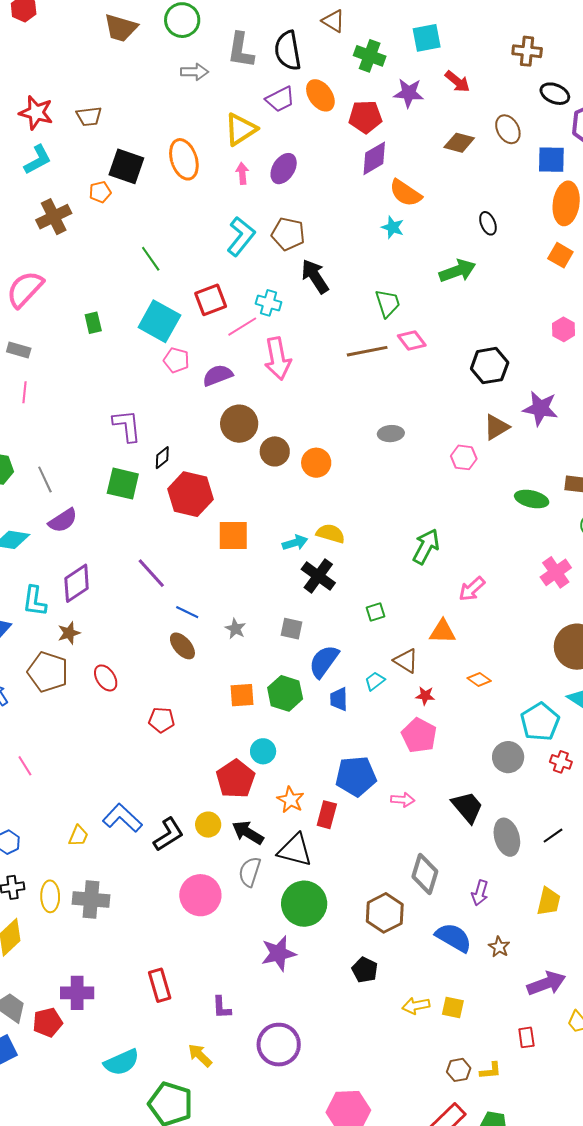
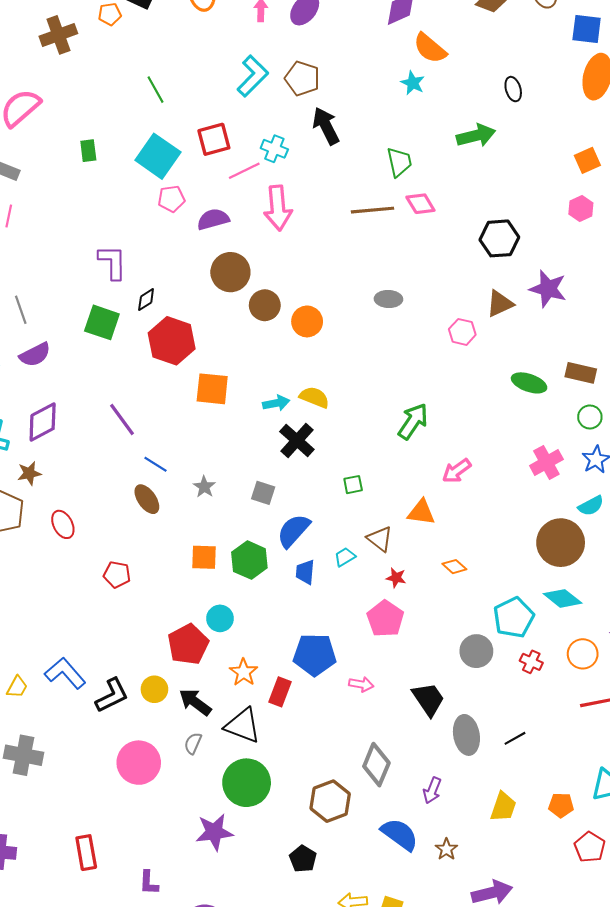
orange square: (560, 255) -> (587, 160), moved, turned 30
pink pentagon: (176, 360) -> (171, 199), turned -30
gray semicircle: (250, 872) -> (193, 743), size x0.7

